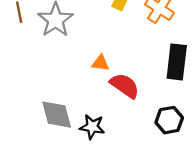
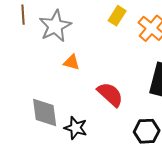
orange triangle: (101, 63) -> (71, 62), moved

